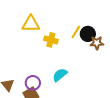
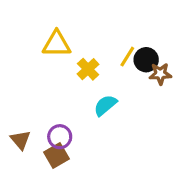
yellow cross: (51, 40) -> (88, 69), turned 32
cyan semicircle: (60, 75) -> (105, 105), moved

